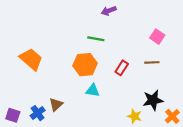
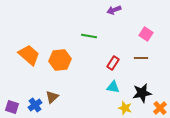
purple arrow: (109, 11) -> (114, 10), moved
orange hexagon: (85, 65) -> (60, 60), moved
cyan triangle: (93, 90) -> (113, 87), moved

